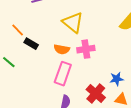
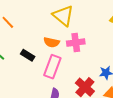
black rectangle: (31, 44) -> (28, 55), moved

